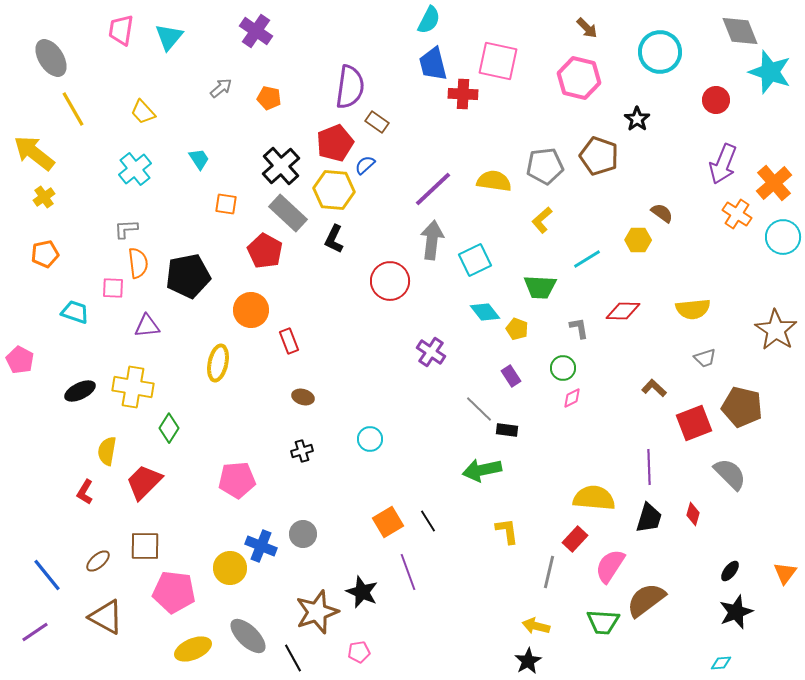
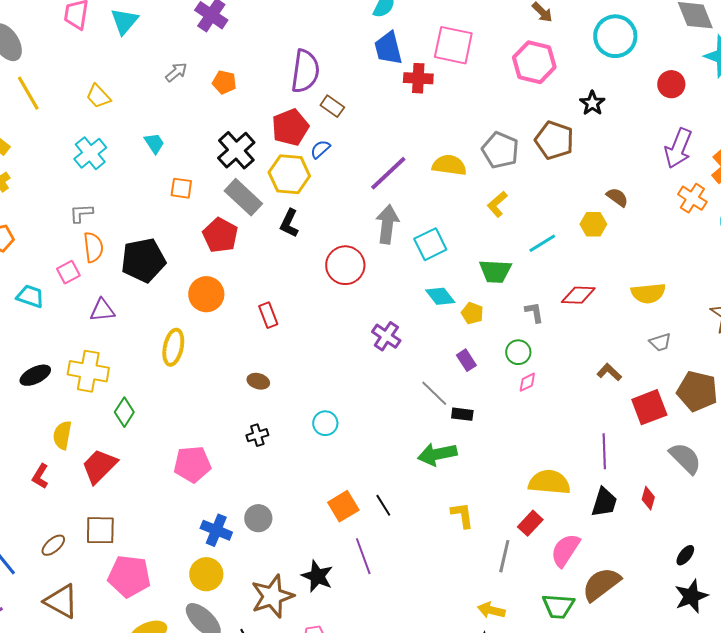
gray pentagon: (545, 166) -> (500, 150), turned 30
pink square: (113, 288) -> (68, 272), turned -30
red rectangle: (289, 341) -> (268, 315), moved
yellow circle: (230, 568) -> (206, 574), moved

